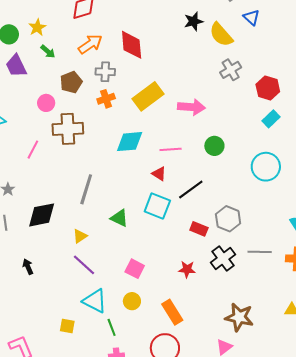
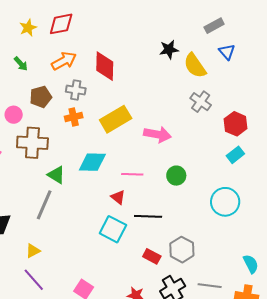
yellow star: (37, 27) -> (28, 28), moved
gray cross: (231, 70) -> (201, 102), turned -30
black line: (191, 190) -> (148, 216), turned 32
green triangle: (119, 218) -> (56, 175), moved

